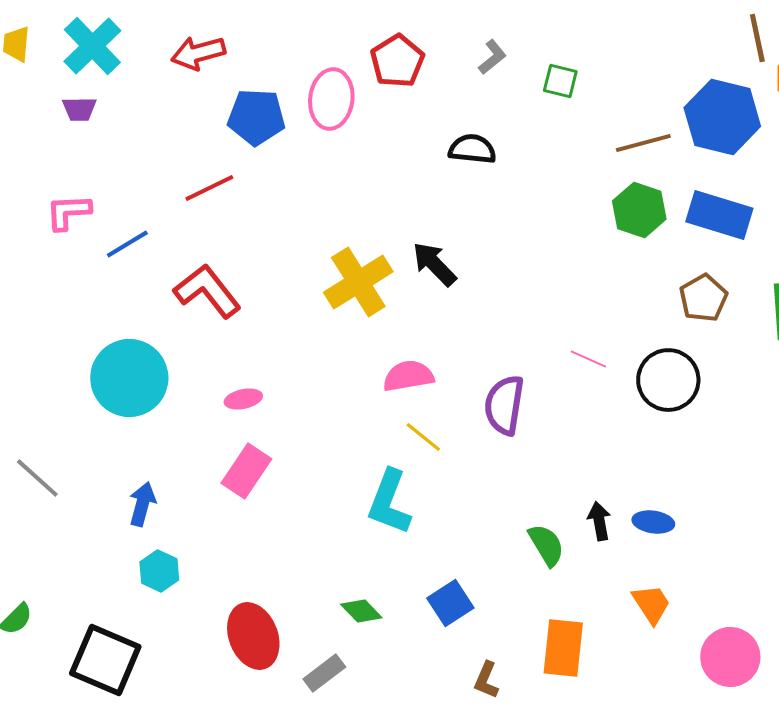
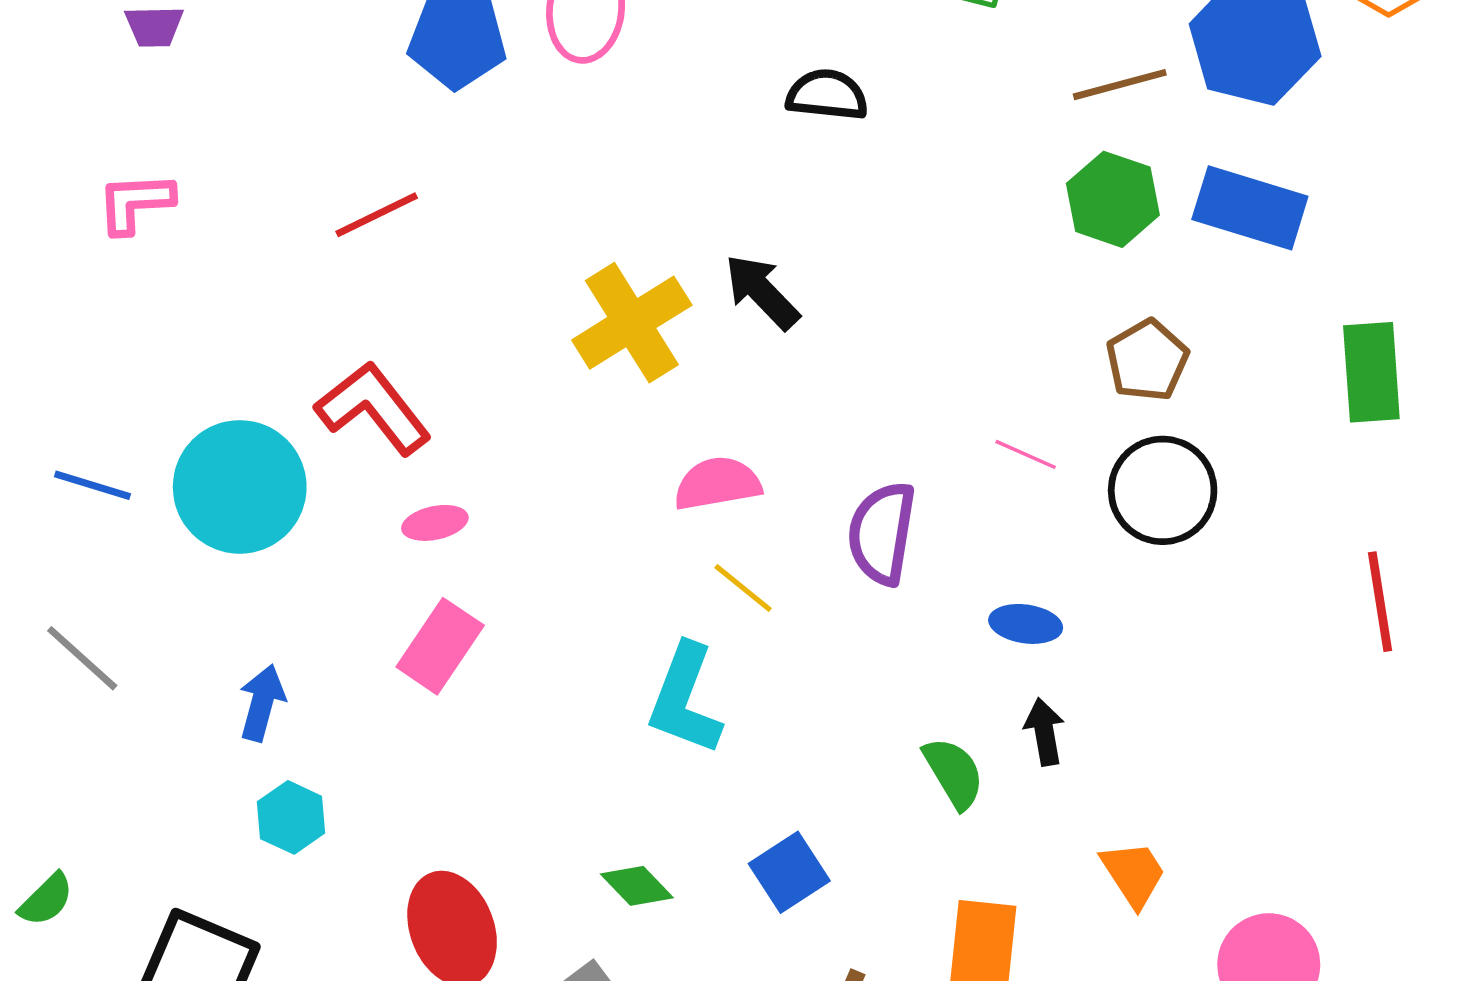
red line: (209, 188) -> (377, 215), moved
blue line: (127, 244) -> (92, 485), moved, turned 48
red L-shape: (207, 291) -> (373, 408), moved
brown pentagon: (703, 298) -> (1147, 360), moved
blue ellipse: (653, 522) -> (1026, 624), moved

